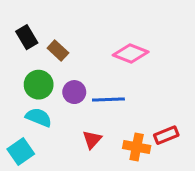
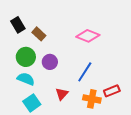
blue line: (108, 99) -> (85, 72), moved, turned -55
cyan square: (21, 151) -> (32, 103), moved

